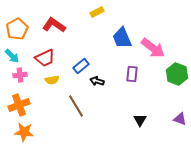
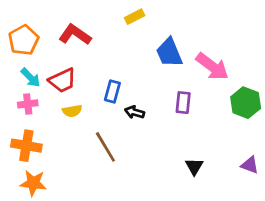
cyan arrow: (12, 56) -> (31, 78), moved
blue rectangle: (81, 66) -> (112, 91), turned -35
orange cross: (19, 105) -> (26, 146), turned 30

